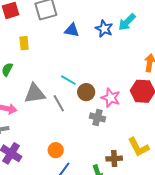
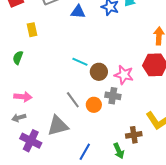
gray triangle: (35, 94) -> (58, 126), moved
gray line: (59, 103) -> (73, 100), moved
orange circle: (56, 150) -> (94, 105), moved

